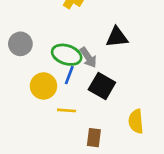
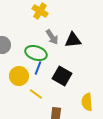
gray arrow: (88, 57) -> (52, 37), moved
yellow line: (67, 110) -> (36, 94), turned 32

